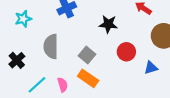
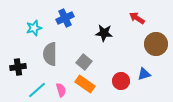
cyan star: (23, 19) -> (34, 28), moved
red circle: (126, 52) -> (121, 81), moved
black cross: (17, 60) -> (18, 67), turned 35

